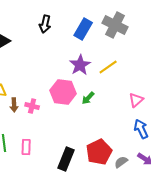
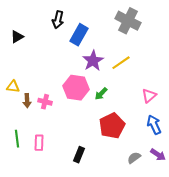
blue rectangle: (83, 29) -> (79, 35), moved
red pentagon: (99, 152) -> (112, 126), moved
black rectangle: (66, 159) -> (79, 155), size x0.7

